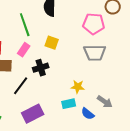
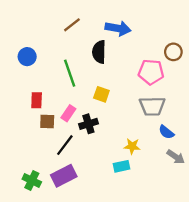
pink rectangle: (24, 50) -> (68, 113), moved
gray arrow: (105, 102) -> (176, 157), moved
purple rectangle: (33, 114) -> (64, 176), moved
blue semicircle: (88, 114) -> (166, 132), moved

